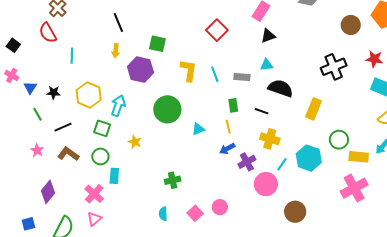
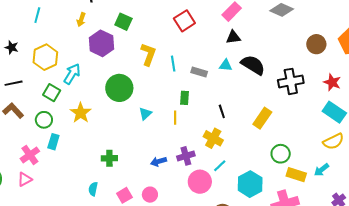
black semicircle: (281, 88) -> (253, 65), moved
black line: (262, 111) -> (222, 111), moved, turned 40
cyan triangle: (198, 129) -> (145, 114), turned -32
yellow star: (135, 142) -> (81, 113), size x1.5
blue arrow: (227, 149) -> (159, 162), moved
cyan hexagon: (309, 158) -> (250, 184), moved

